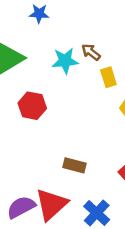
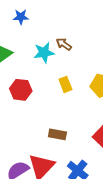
yellow rectangle: (108, 77) -> (65, 84), moved

